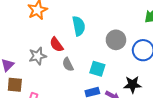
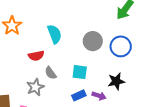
red semicircle: (56, 45) -> (36, 56), turned -56
gray star: (38, 56) -> (35, 87), moved

